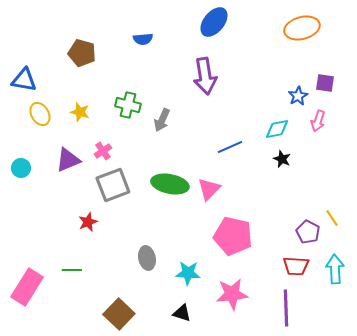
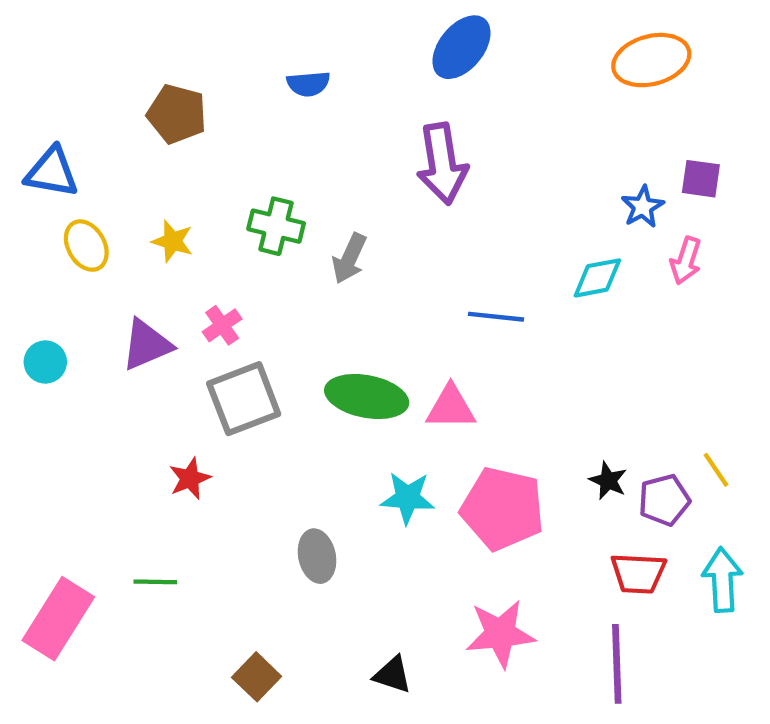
blue line: (230, 147) -> (496, 317), turned 30
black star: (282, 159) -> (608, 481), moved
pink triangle: (209, 189) -> (451, 407), turned 45
purple pentagon: (308, 232) -> (664, 500), turned 30
cyan star: (188, 273) -> (408, 498), moved
brown square: (119, 314) -> (257, 677), size x0.7

